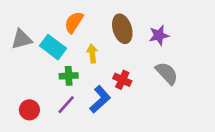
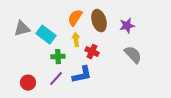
orange semicircle: (74, 22) -> (75, 18), moved
red cross: (122, 80) -> (92, 52), moved
blue L-shape: (100, 99) -> (82, 75), turned 30

